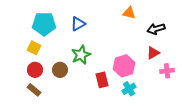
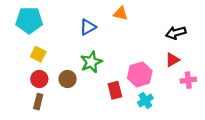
orange triangle: (129, 13) -> (121, 14), moved
cyan pentagon: (44, 24) -> (29, 20), moved
brown rectangle: (34, 90) -> (38, 102), turned 64

